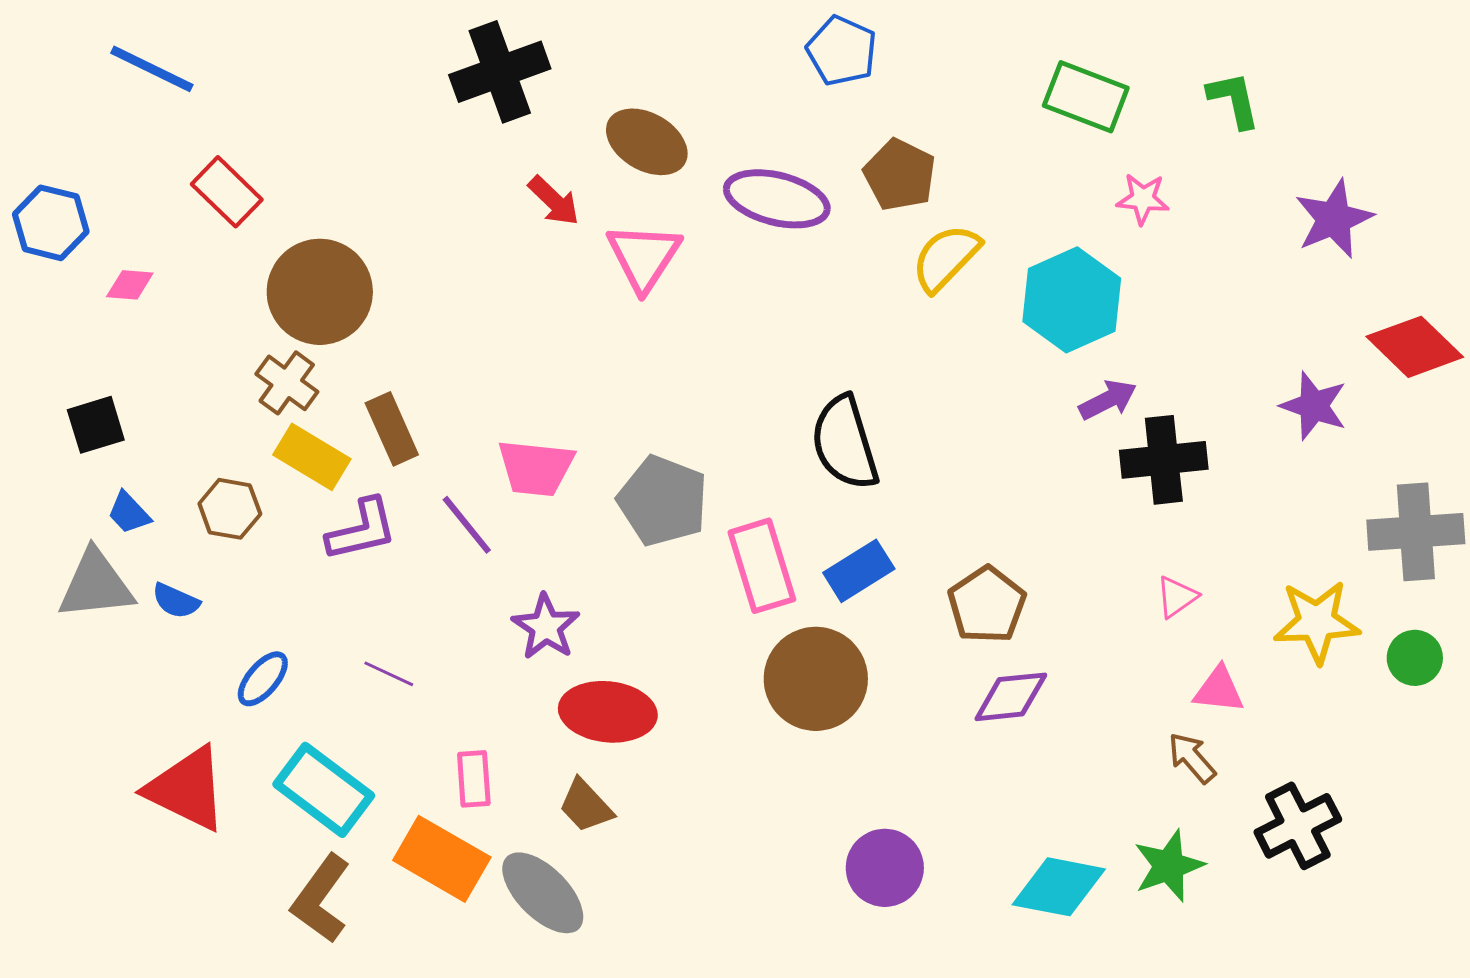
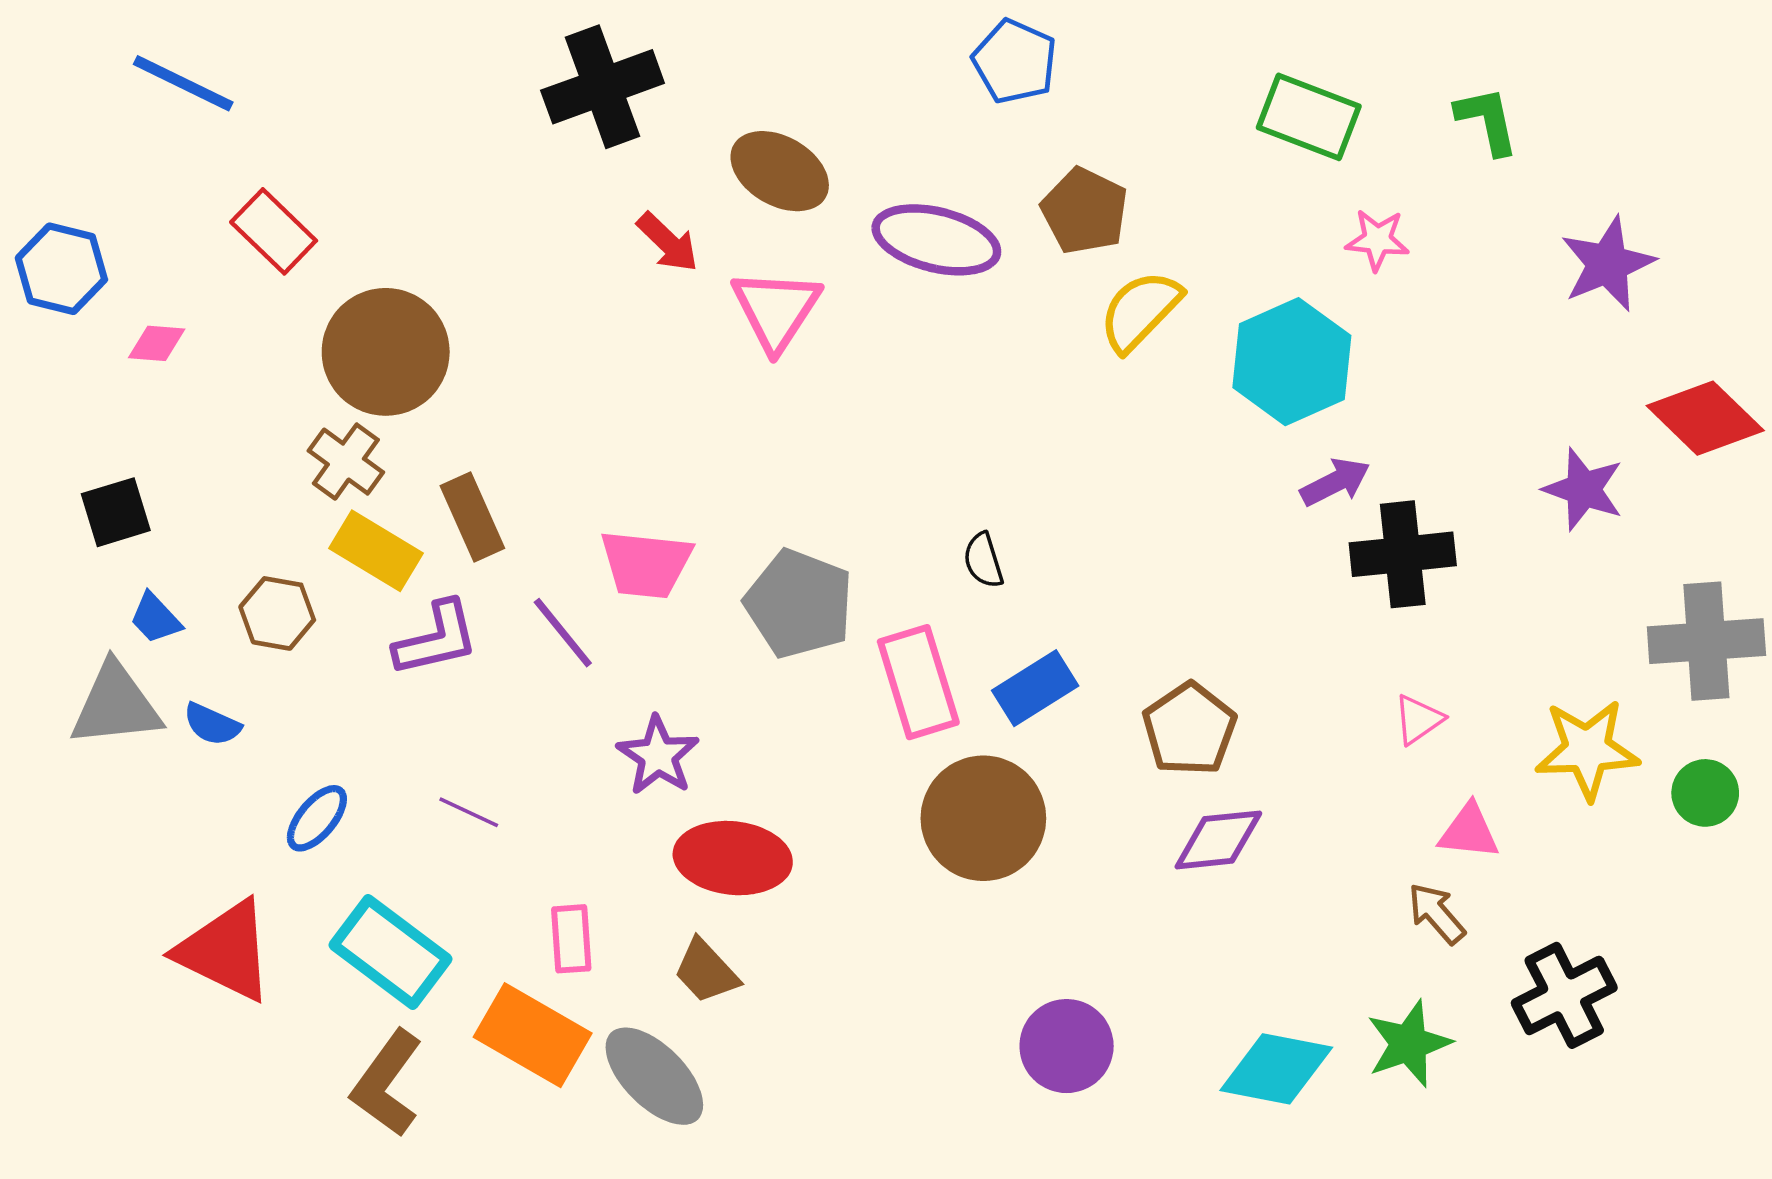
black semicircle: (845, 443) -> (983, 560), moved, size x0.5

